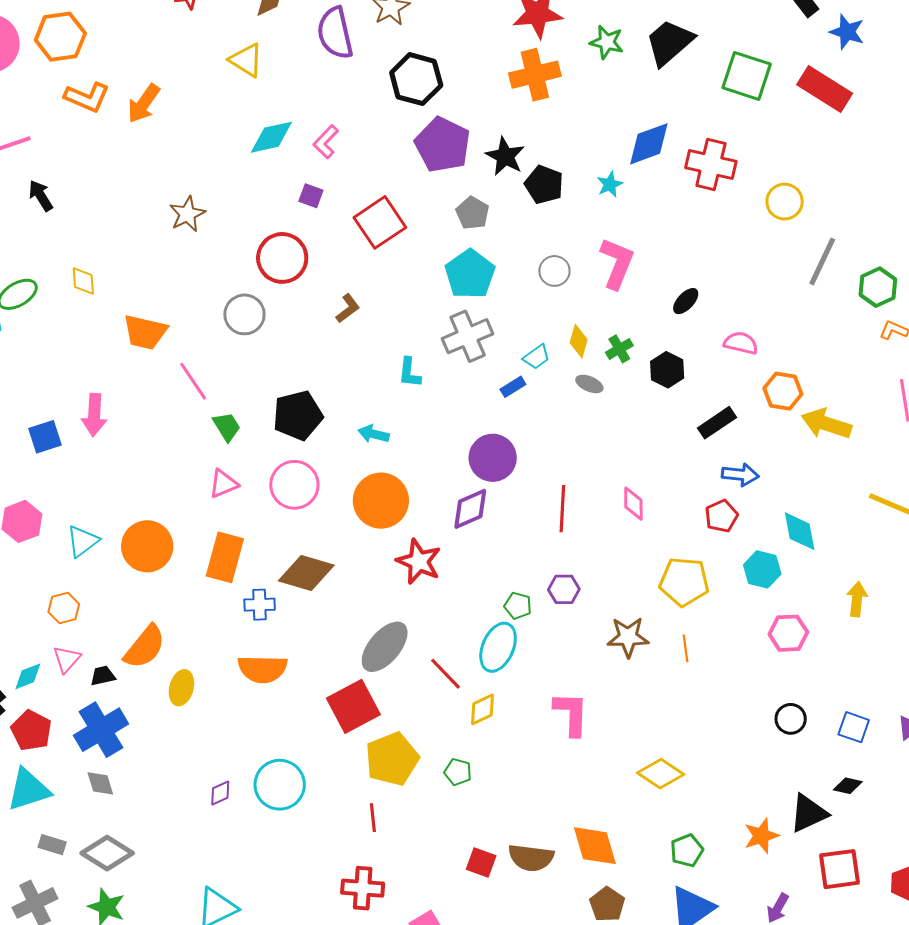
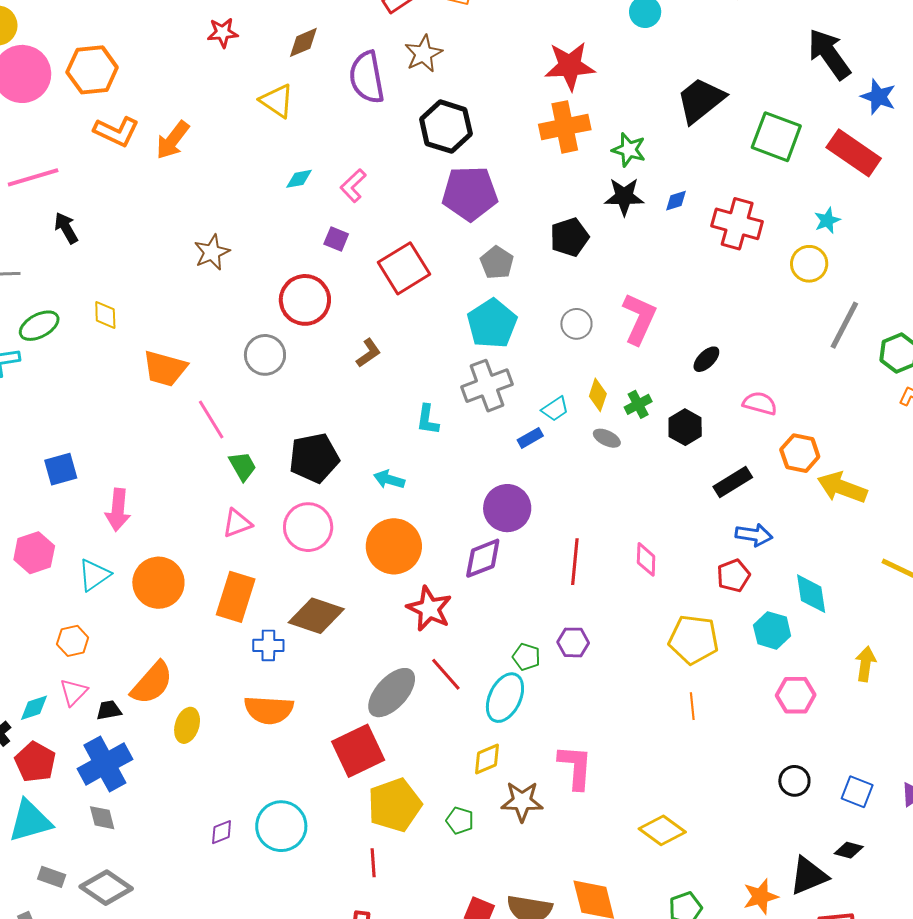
green star: (607, 42) -> (629, 150), moved
cyan diamond: (271, 137) -> (299, 179), size x0.6
blue diamond: (649, 144) -> (676, 201), size x0.5
purple pentagon: (443, 145) -> (470, 193), turned -30
black star: (505, 156) -> (624, 197), moved, turned -30
cyan star: (610, 184) -> (827, 220), moved
black pentagon: (544, 185) -> (569, 237), turned 30
pink arrow: (94, 415) -> (118, 510), moved
brown star: (628, 637) -> (522, 801), moved
red line: (445, 674) -> (446, 674), moved

